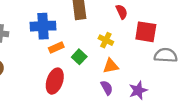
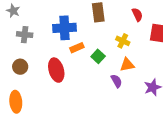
red ellipse: (55, 81) -> (56, 70), moved, turned -35
purple semicircle: (107, 88) -> (116, 81), moved

